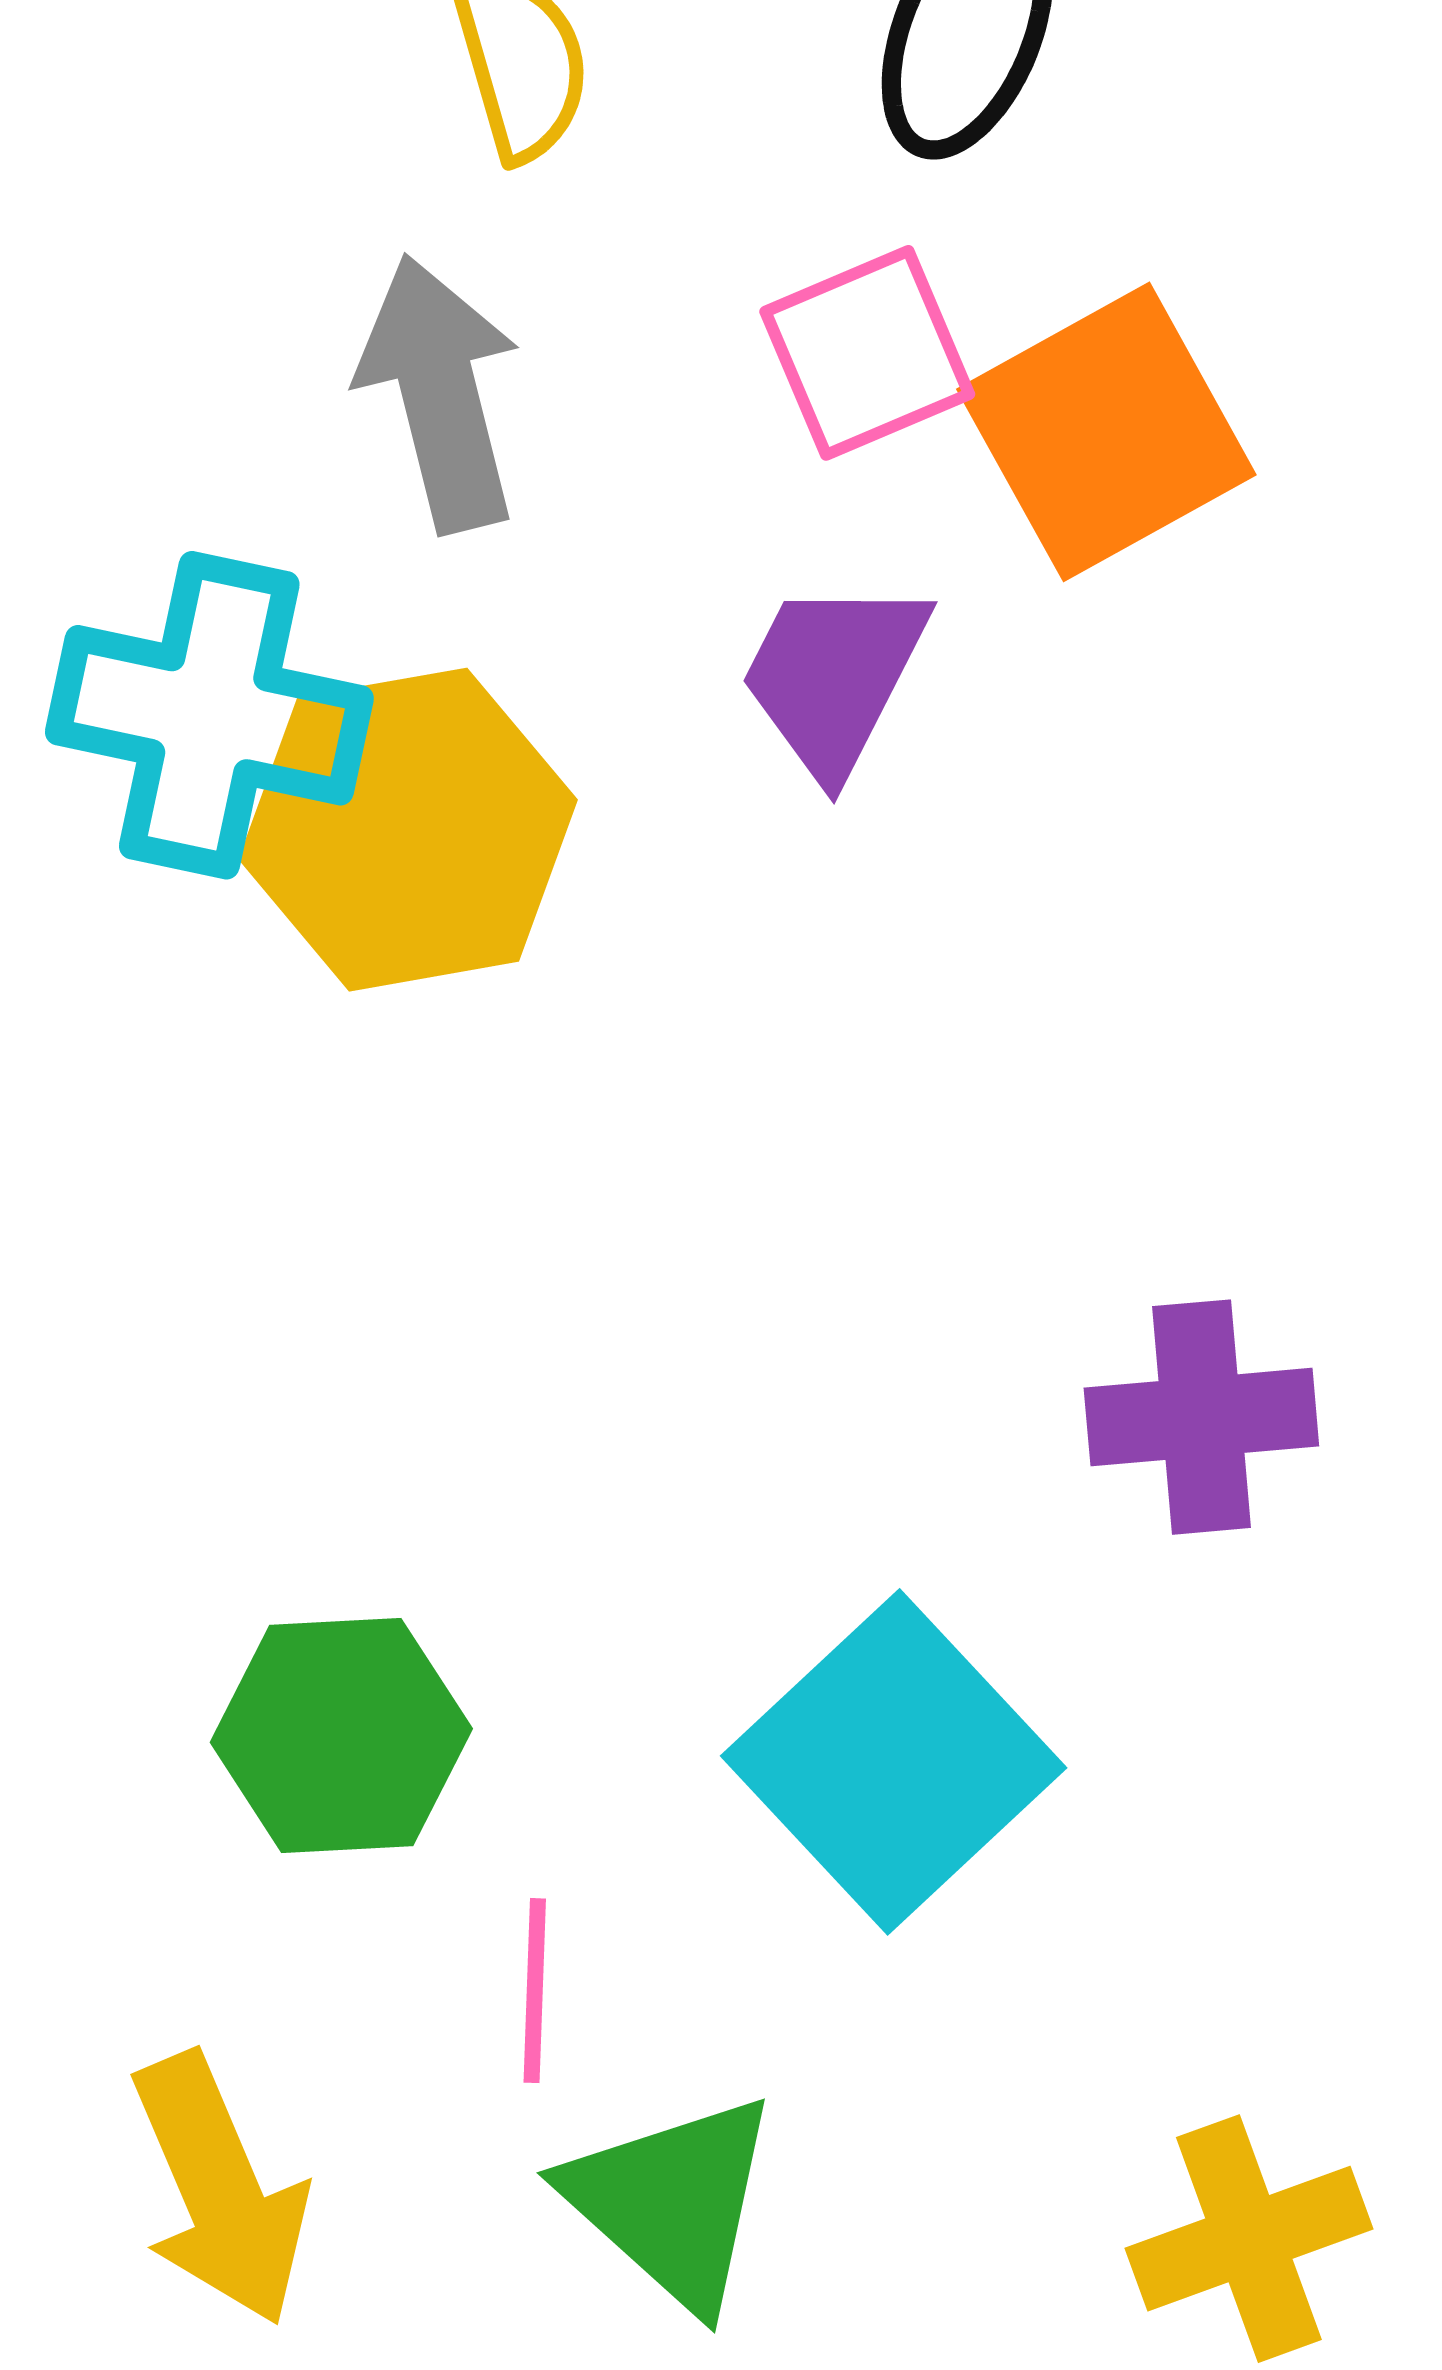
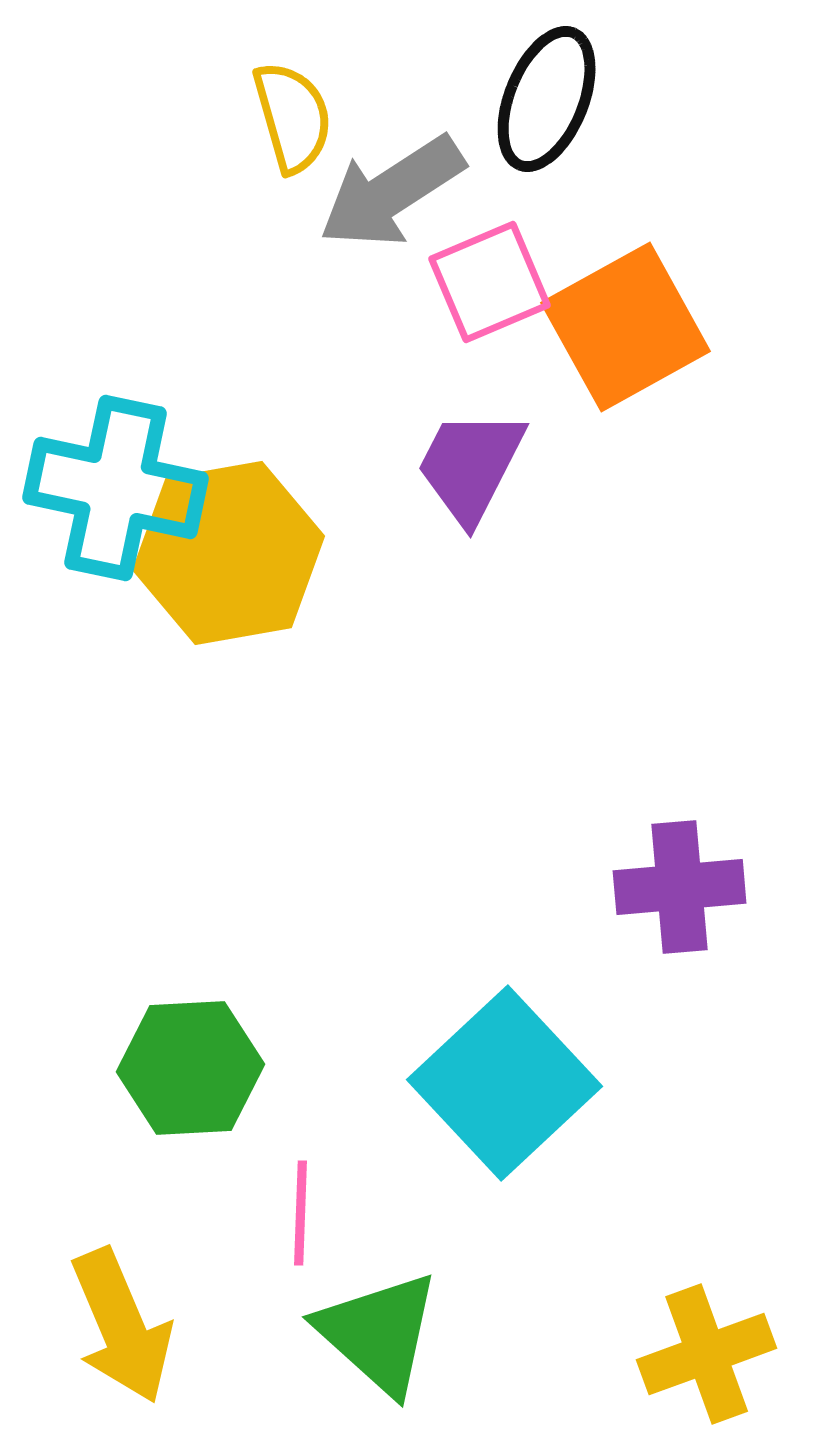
gray arrow: (440, 393) -> (392, 192), moved, turned -109

